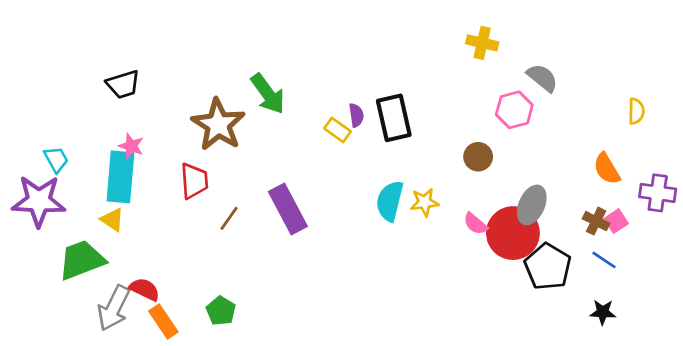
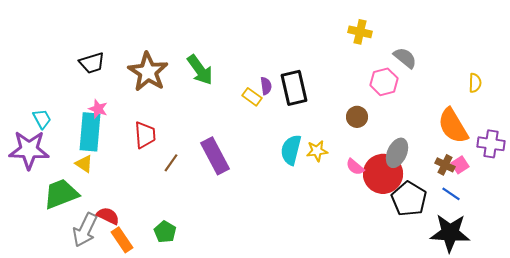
brown star: (218, 125) -> (148, 72), moved
orange semicircle: (607, 169) -> (453, 126), size x1.5
black star: (603, 312) -> (450, 233), size x2.0

